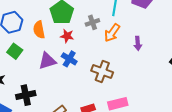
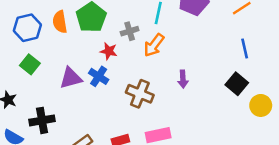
orange semicircle: (39, 30) -> (60, 22), moved
red star: (67, 36) -> (109, 51), moved
purple arrow: (138, 43) -> (183, 79), moved

